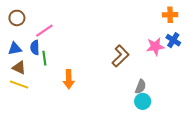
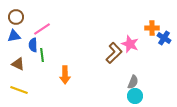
orange cross: (170, 15) -> (152, 28), moved
pink star: (155, 46) -> (130, 44), moved, turned 30
blue triangle: (15, 49) -> (14, 36), moved
yellow line: (19, 84) -> (19, 90), moved

